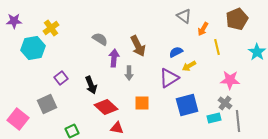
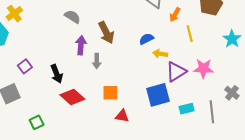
gray semicircle: (100, 39) -> (72, 17), moved
yellow arrow: (189, 66) -> (160, 54), turned 40
purple triangle: (169, 78) -> (176, 72), moved
gray cross: (225, 103) -> (232, 93), moved
red triangle: (117, 128) -> (122, 116), moved

